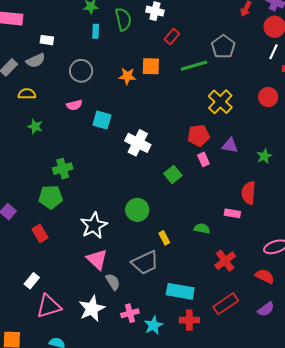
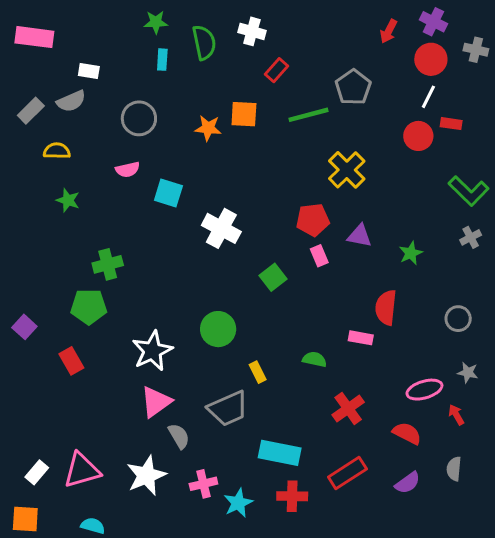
red circle: (268, 97) -> (418, 136), moved
pink triangle: (97, 259) -> (156, 402), turned 40
white rectangle: (32, 281) -> (37, 472), moved

